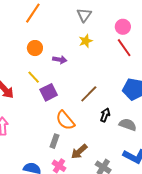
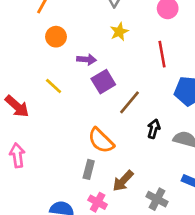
orange circle: (35, 48) -> (56, 37), moved
red line: (124, 48) -> (162, 54), moved, turned 30
purple square: (49, 92) -> (103, 82), moved

